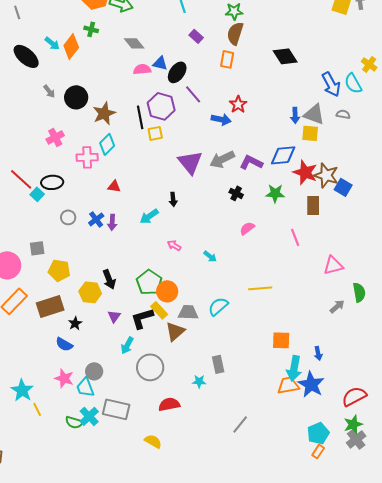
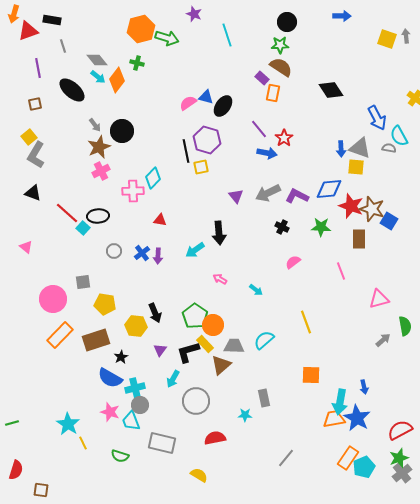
brown semicircle: (235, 33) -> (281, 67), turned 105
purple rectangle: (196, 36) -> (262, 78), moved
gray diamond: (134, 43) -> (97, 60), moved
pink semicircle: (142, 69) -> (188, 103), turned -30
cyan semicircle: (353, 83) -> (399, 136), moved
purple line: (193, 94) -> (259, 129), moved
brown star: (104, 113) -> (99, 147), moved
purple triangle: (190, 162) -> (236, 196), size x0.6
black arrow: (173, 199) -> (219, 233), size x1.6
yellow line: (260, 288) -> (306, 322), turned 75
orange square: (281, 340) -> (311, 375), moved
blue semicircle: (64, 344) -> (110, 378), size x1.4
cyan cross: (89, 416) -> (135, 388), moved, turned 30
orange rectangle: (318, 451) -> (348, 458), moved, size x1.6

